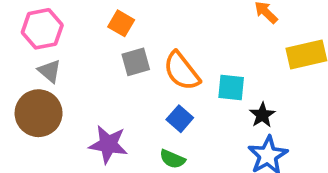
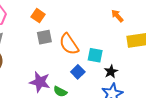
blue square: (180, 119) -> (78, 72), moved
purple star: (108, 144) -> (40, 82), moved

